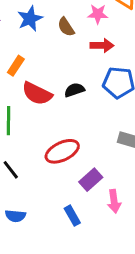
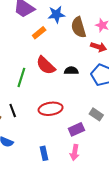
brown semicircle: (66, 27) -> (79, 27), size x1.5
orange rectangle: (16, 66) -> (39, 33), moved
purple rectangle: (91, 180) -> (76, 129), moved

